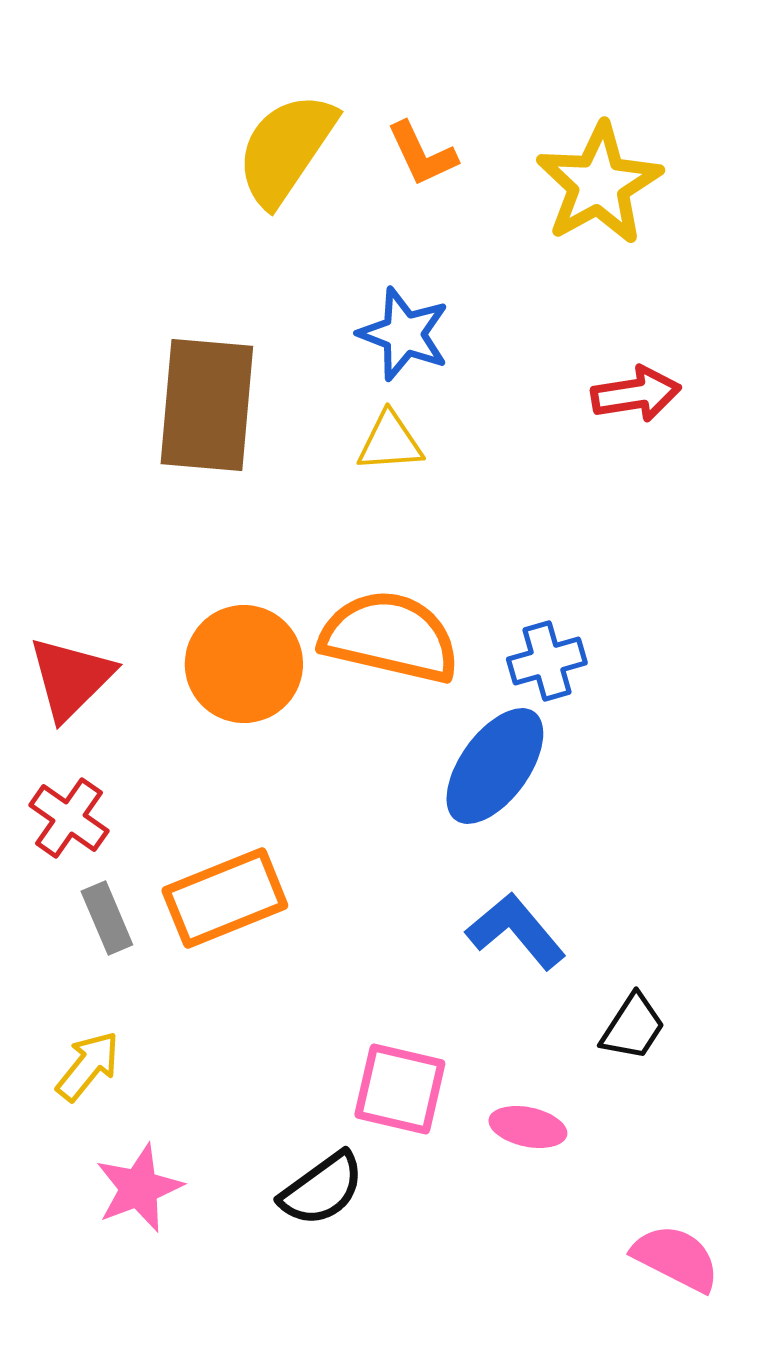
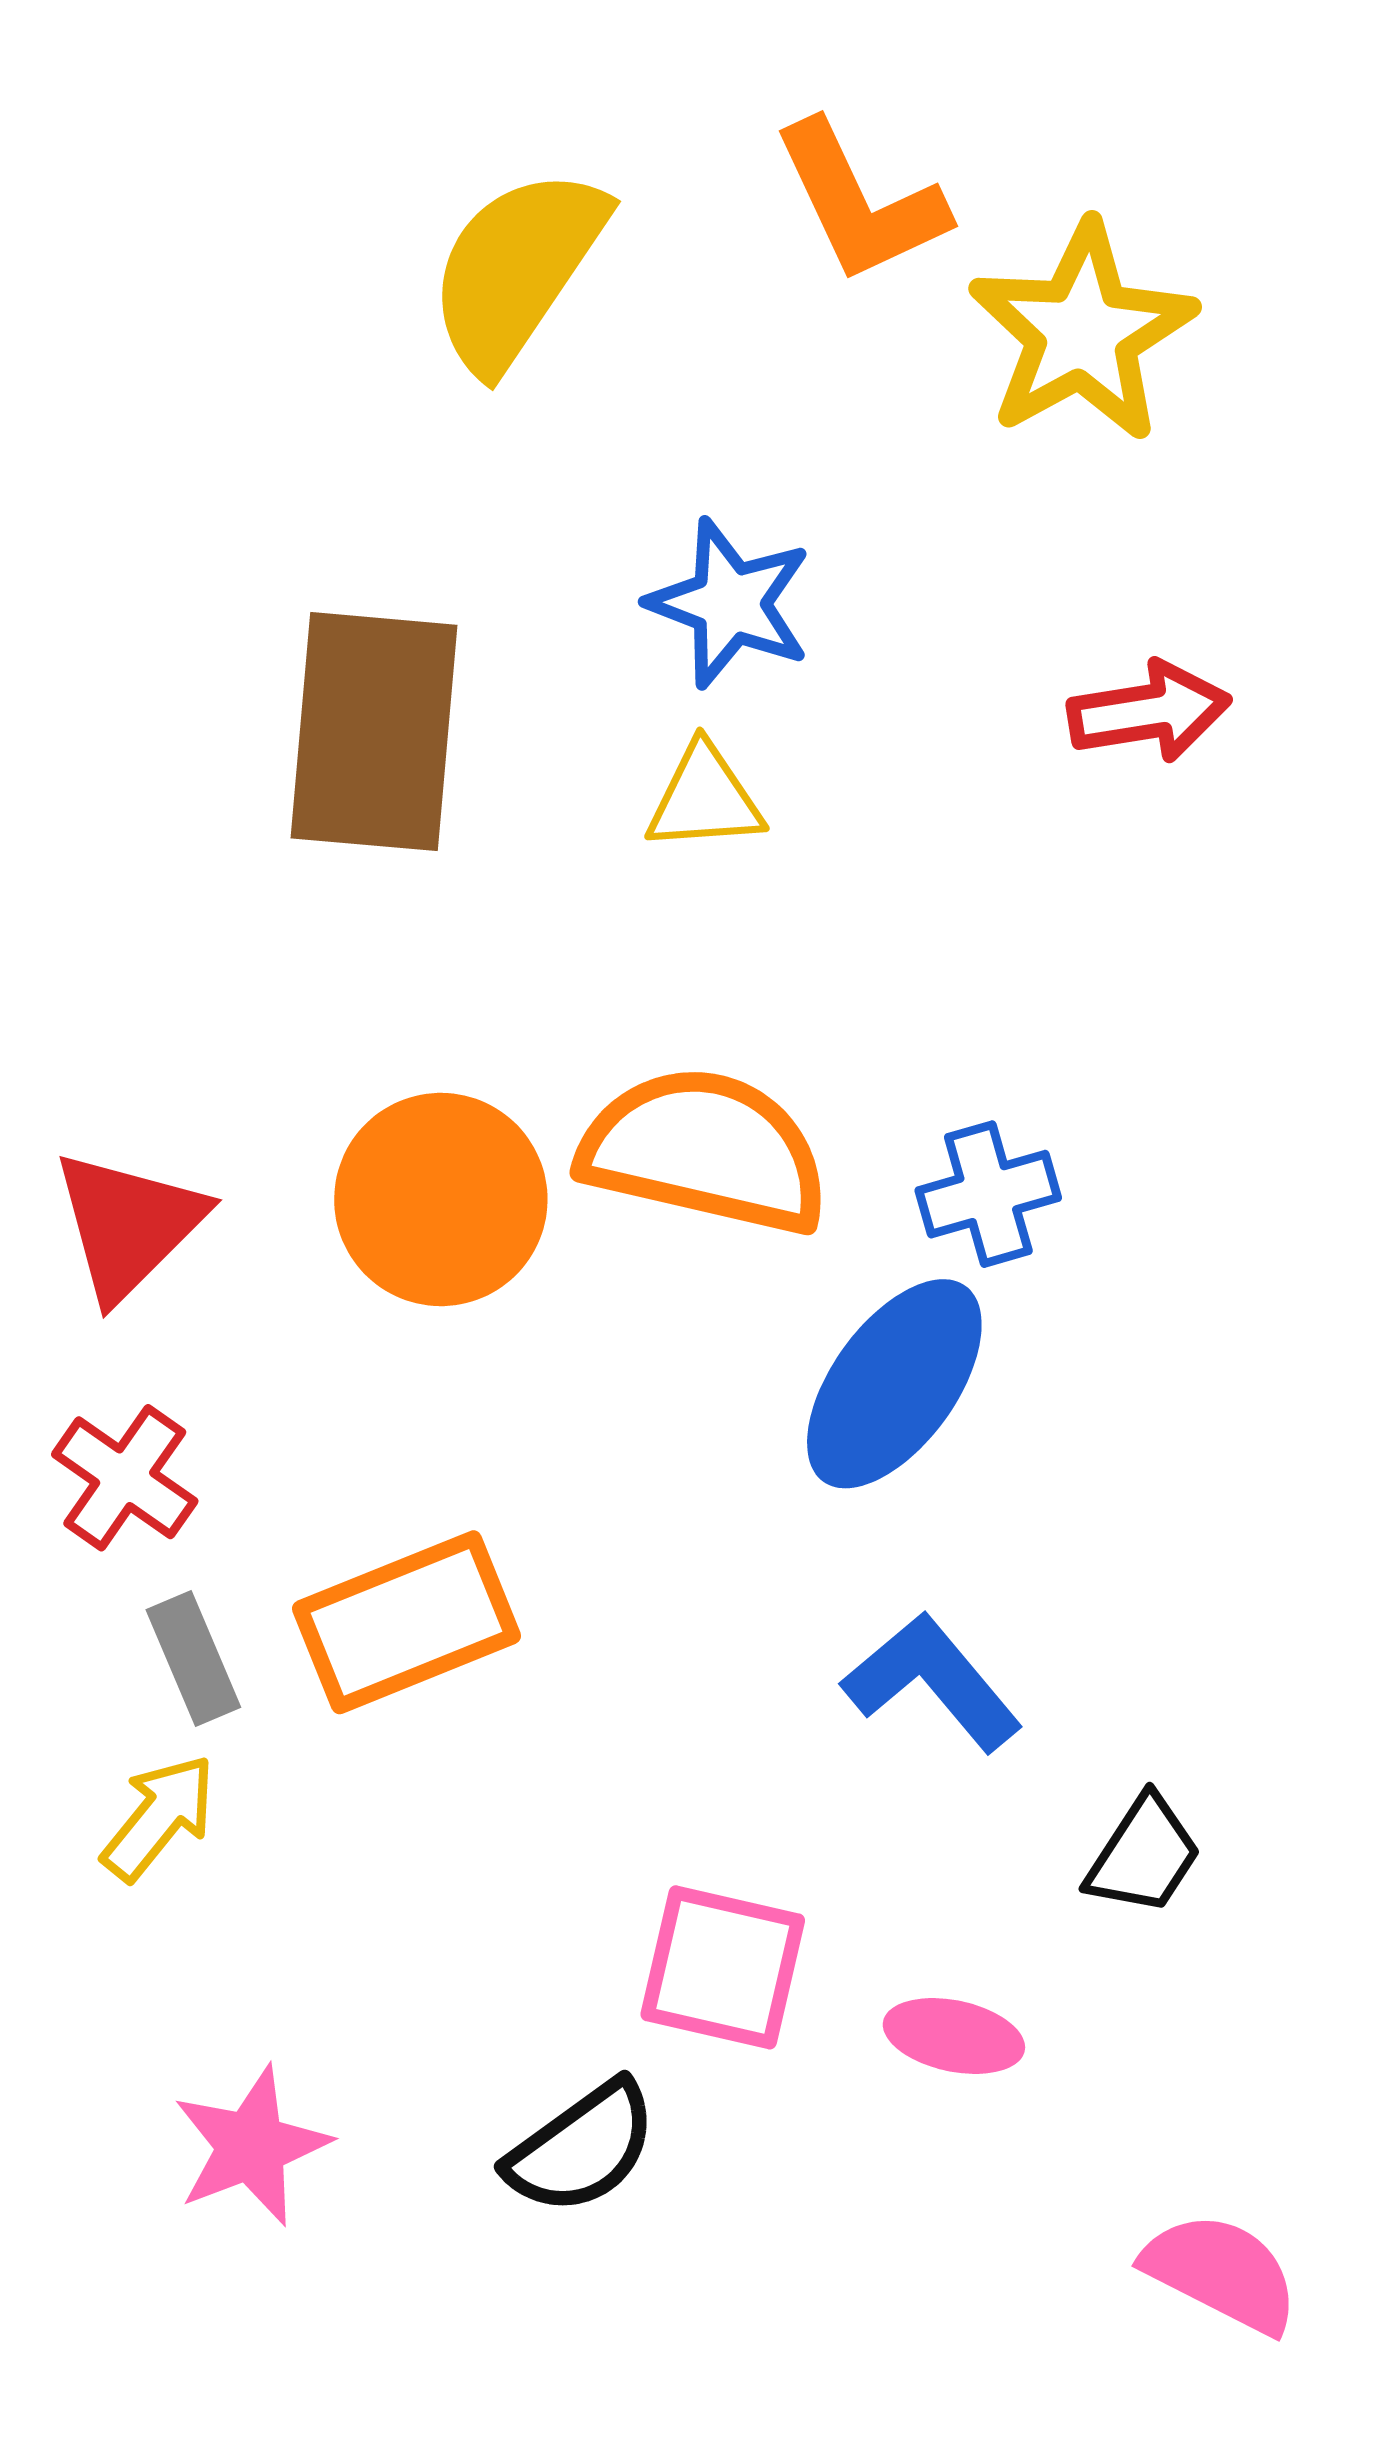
orange L-shape: (422, 154) -> (860, 202), moved, size x1.4
yellow arrow: (88, 1066) -> (159, 1817), moved

